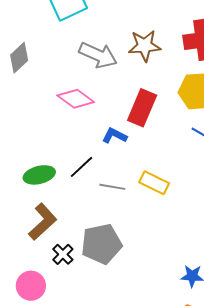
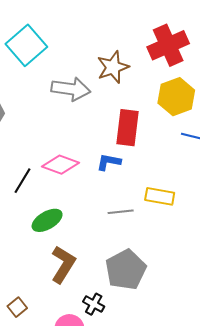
pink diamond: (76, 99) -> (60, 165), moved
black line: (82, 167) -> (23, 181), moved
black cross: (63, 254) -> (94, 304), moved

